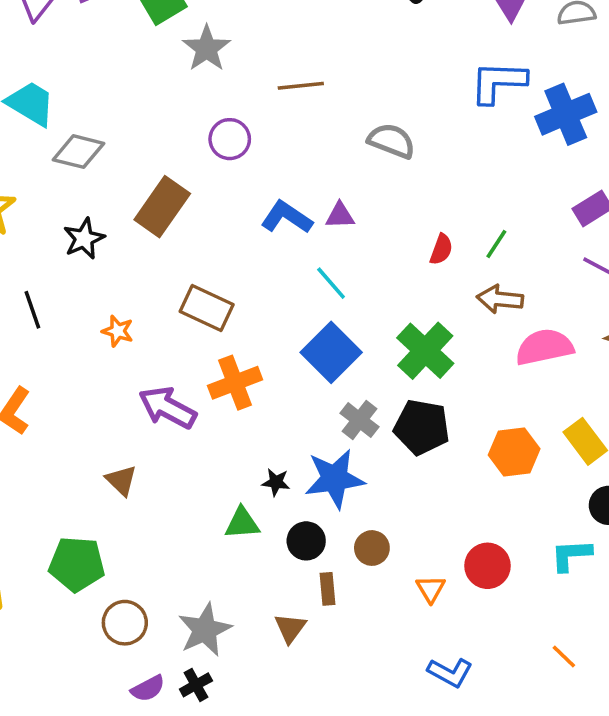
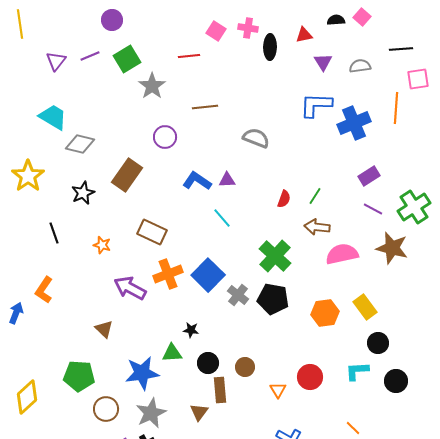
blue square: (331, 352) -> (208, 275), moved
blue star: (335, 479) -> (142, 373), moved
brown rectangle: (327, 589) -> (220, 390), size x1.4

